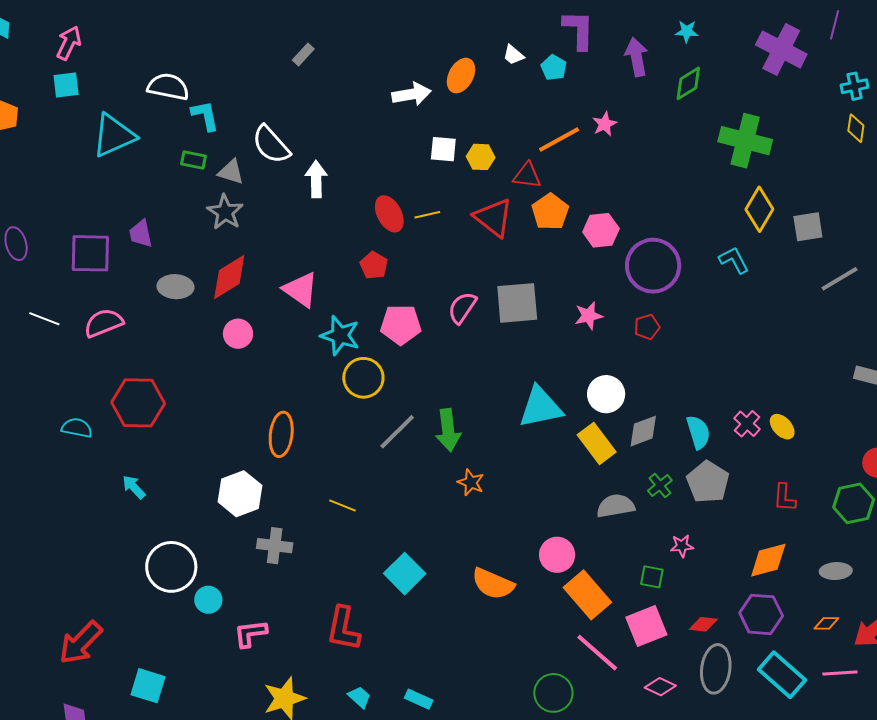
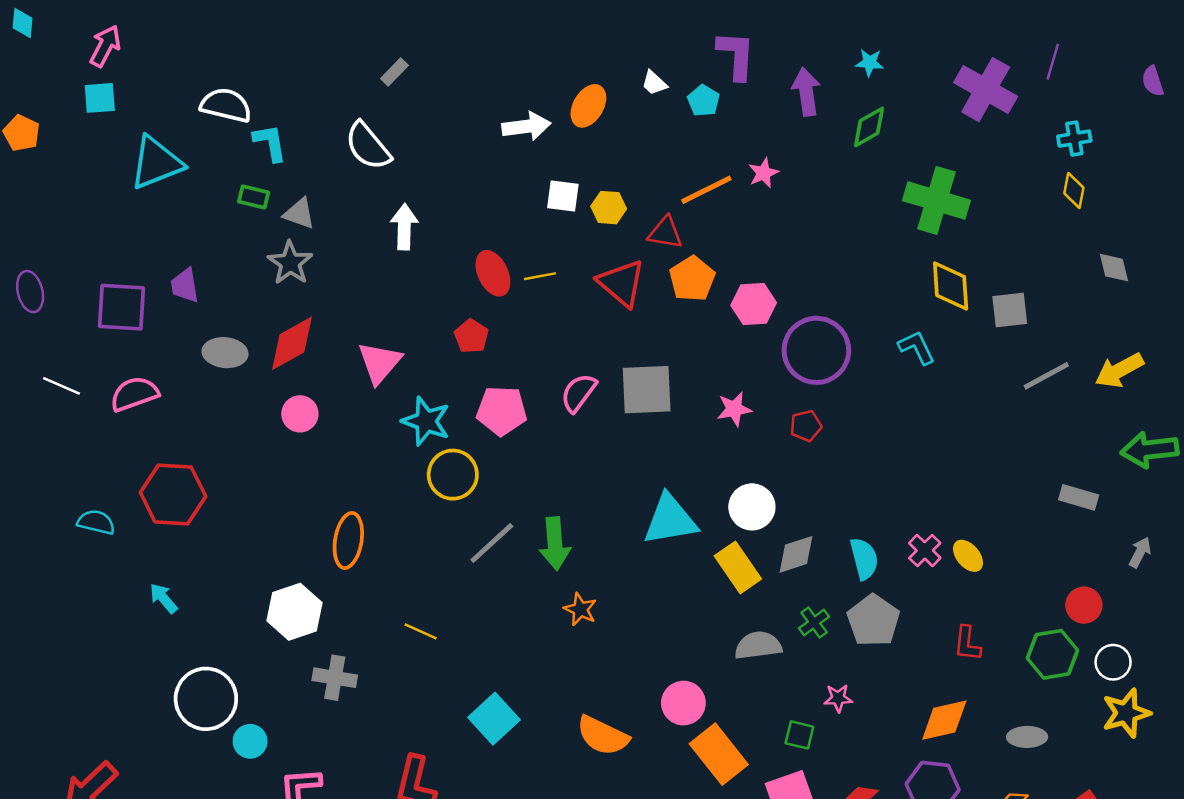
white semicircle: (271, 145) -> (368, 146), moved
yellow diamond: (759, 209) -> (951, 286), turned -36
pink triangle: (301, 290) -> (380, 363), turned 33

